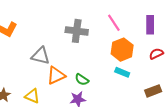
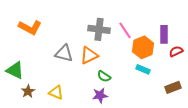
pink line: (114, 23) -> (125, 30), moved
purple rectangle: (150, 25) -> (164, 34), moved
orange triangle: (56, 75) -> (89, 55), moved

